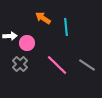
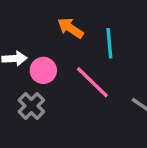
pink line: (57, 65) -> (92, 82), moved

